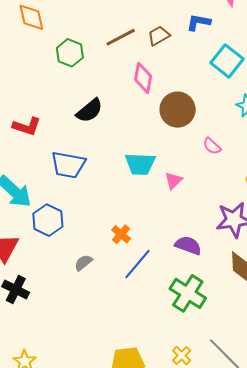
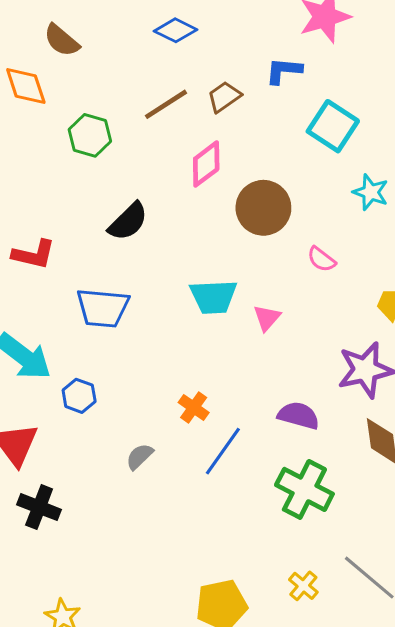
pink diamond: (143, 78) -> (206, 164), turned 48
blue hexagon: (48, 220) -> (79, 396), size x0.7

